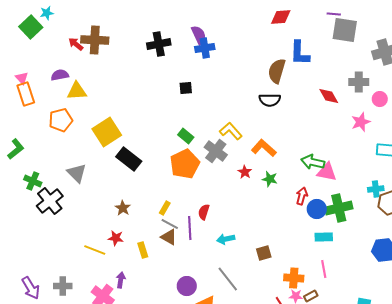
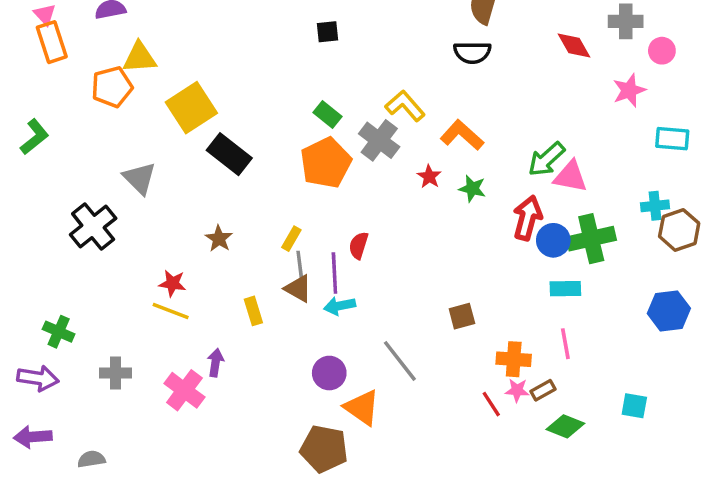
yellow triangle: (77, 91) -> (140, 58), moved
green arrow: (313, 162) -> (546, 159), turned -55
green cross: (33, 181) -> (59, 332), moved
red arrow: (302, 196) -> (527, 218), size x1.4
gray line: (170, 224) -> (300, 266), turned 54
red star: (116, 238) -> (172, 283), moved
cyan arrow: (226, 239) -> (340, 306), moved
purple arrow: (31, 288) -> (38, 378), moved, turned -50

